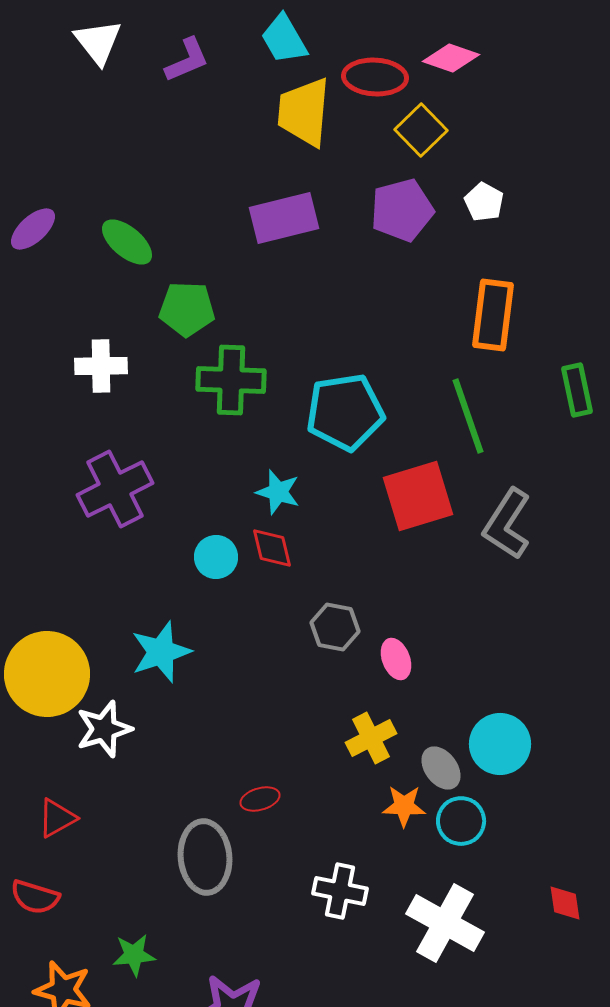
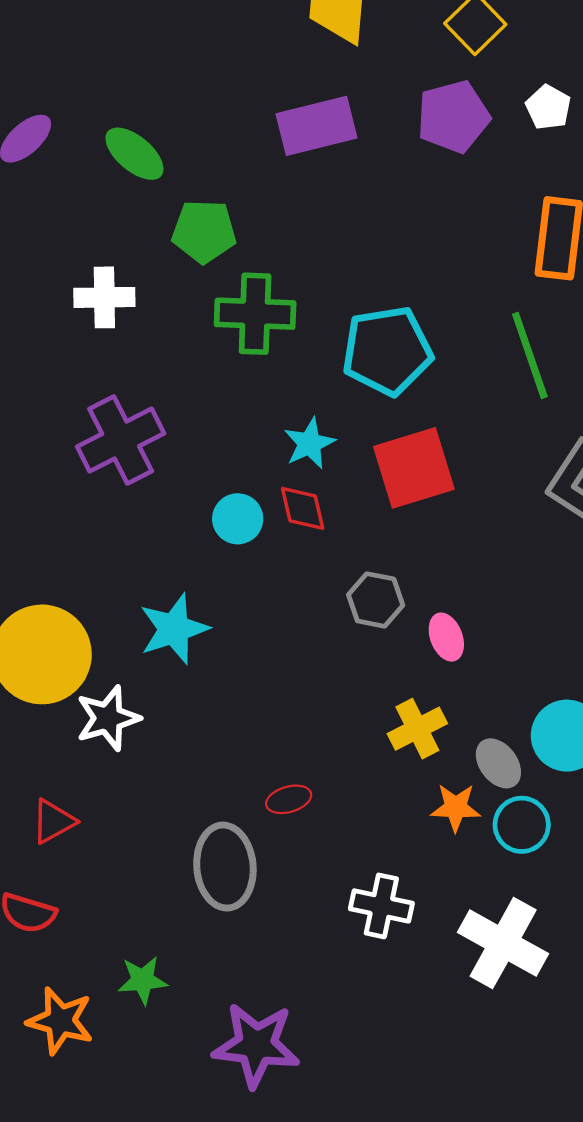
cyan star: (278, 492) -> (310, 443), turned 30
red square: (418, 496) -> (414, 468), moved

